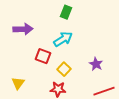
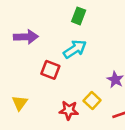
yellow square: (64, 69) -> (92, 100), moved

